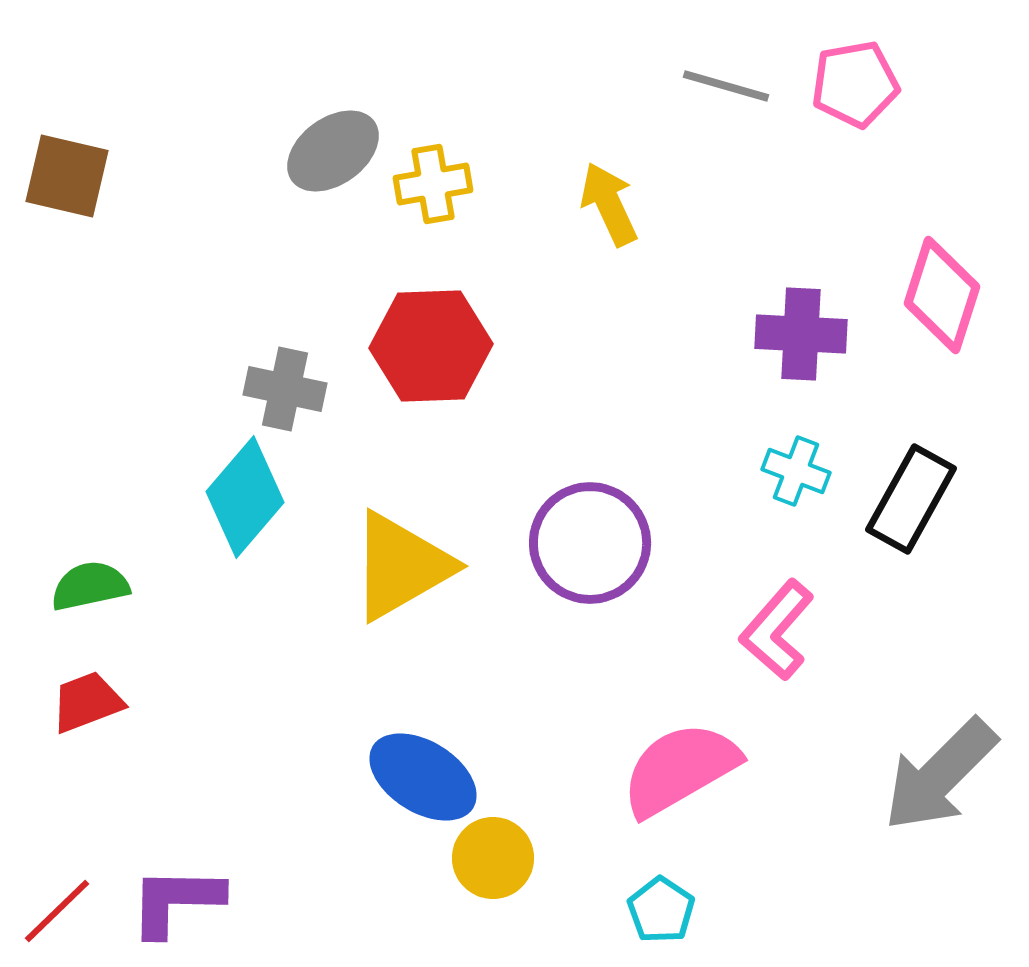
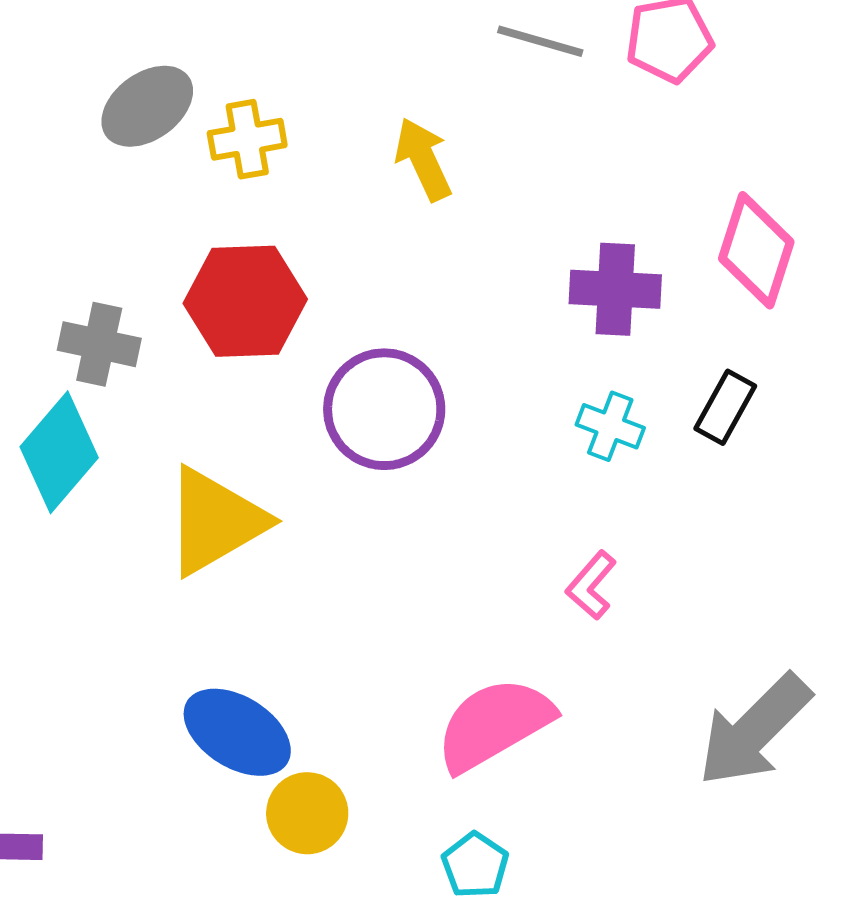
black rectangle: (911, 499) -> (725, 407), moved, size x0.7
purple circle: (590, 543) -> (384, 409), moved
pink L-shape: (777, 630) -> (591, 585), size x0.7

